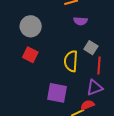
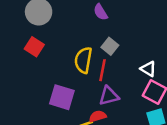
purple semicircle: (80, 21) -> (100, 12), turned 48
red line: (99, 66) -> (103, 70), moved

